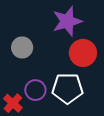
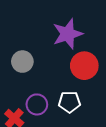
white pentagon: (68, 88) -> (69, 102), size x0.7

